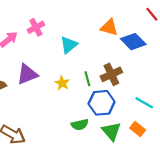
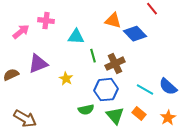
pink cross: (36, 27) -> (46, 21), turned 35
cyan triangle: (69, 45) -> (76, 37), turned 42
green line: (87, 79) -> (93, 56), moved
yellow star: (62, 83) -> (66, 79), moved

